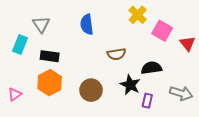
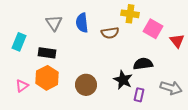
yellow cross: (138, 15) -> (130, 14), turned -36
gray triangle: (41, 24) -> (54, 23), moved
brown semicircle: (116, 54) -> (110, 33), moved
pink triangle: (15, 94) -> (22, 86), moved

